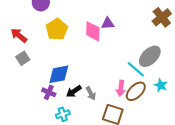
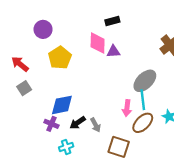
pink diamond: (93, 31) -> (98, 43), moved
gray ellipse: (150, 56) -> (145, 81), moved
cyan line: (136, 69) -> (143, 100), turned 42
pink arrow: (121, 88) -> (127, 108), moved

